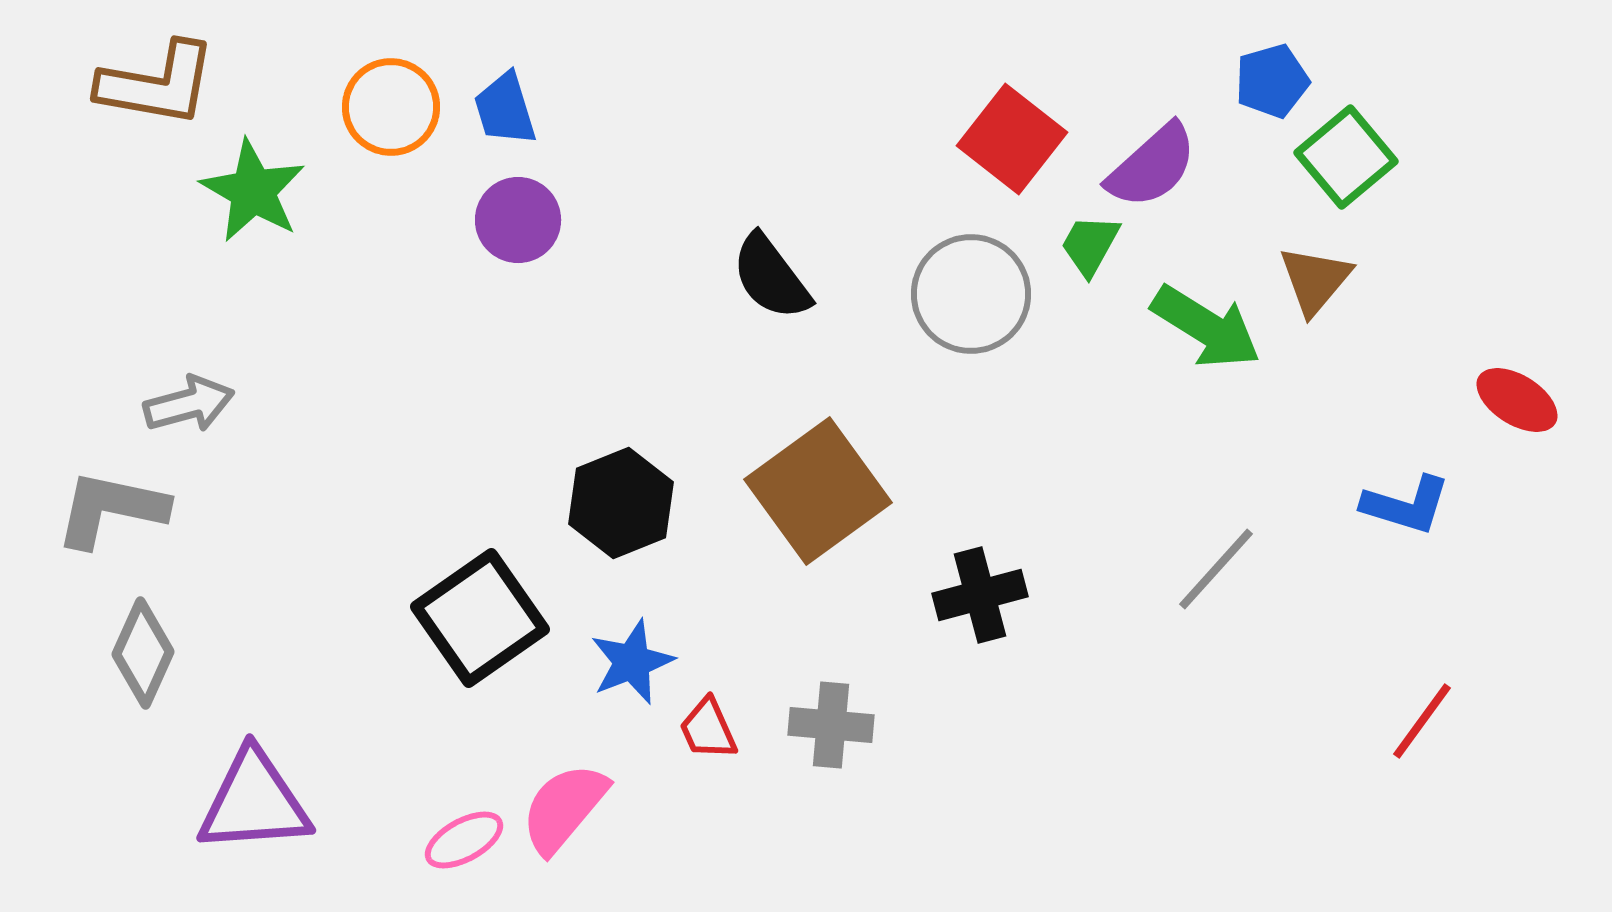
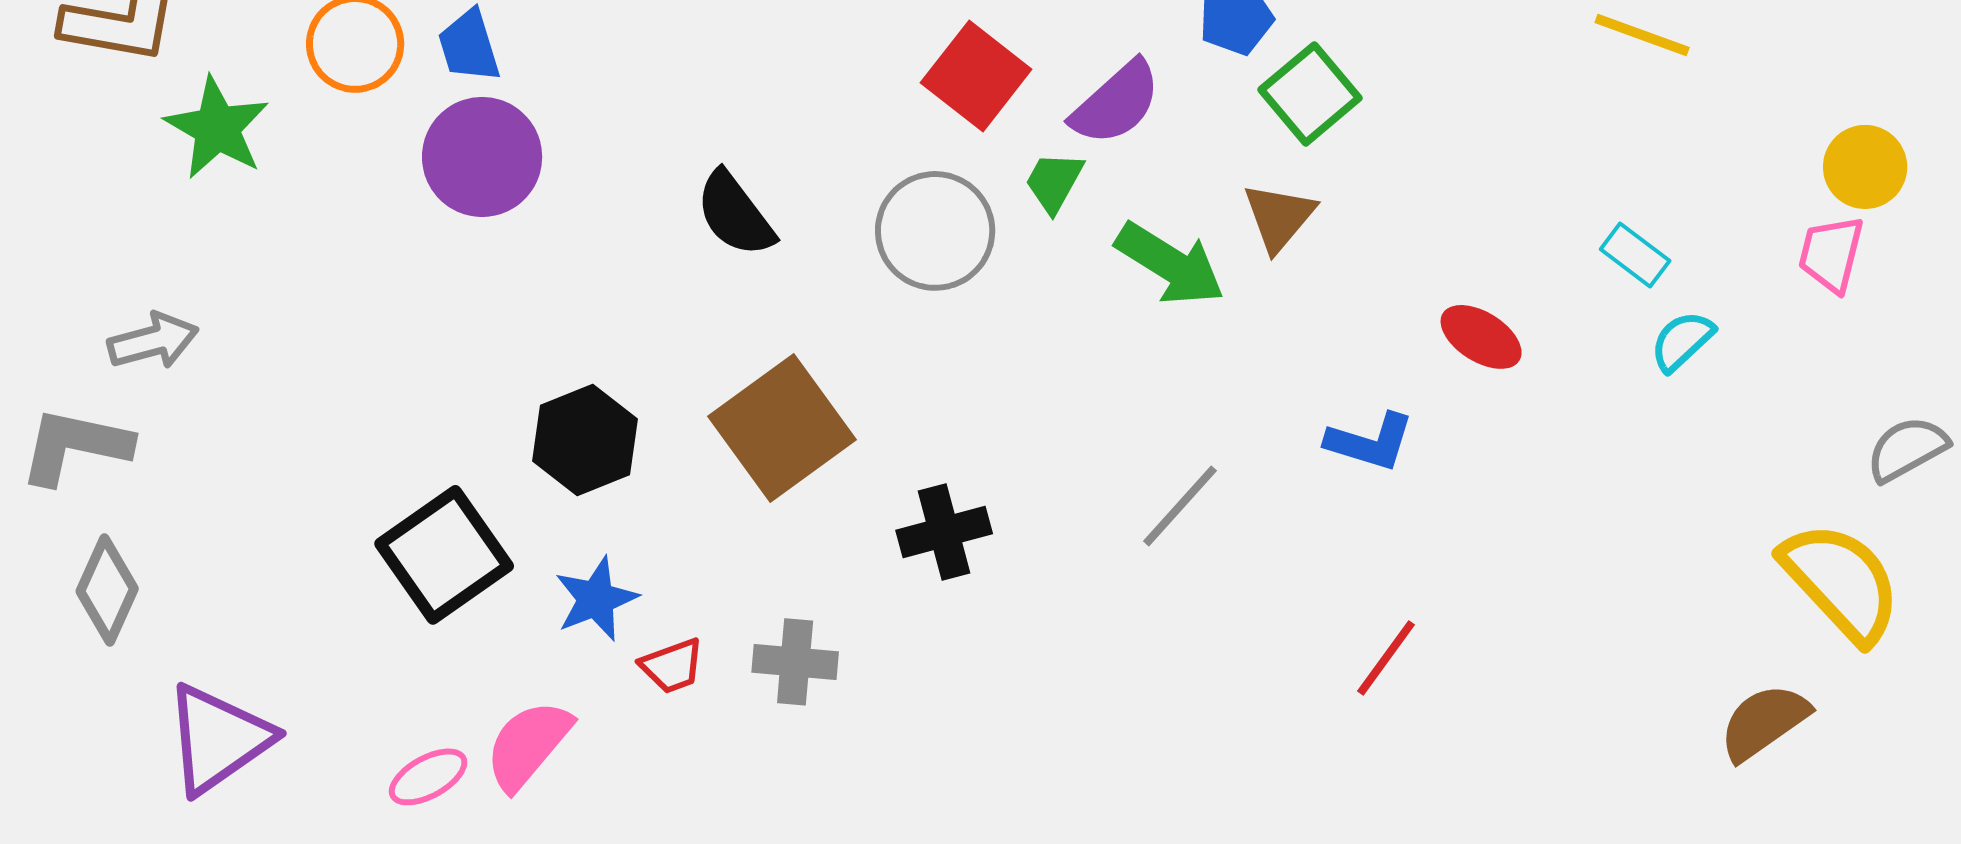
purple circle: (518, 220) -> (482, 157), size x1.4
red trapezoid: (708, 729) -> (672, 666), turned -86
purple triangle: (254, 802) -> (218, 739), turned -31

